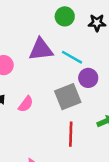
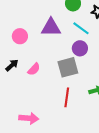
cyan line: (72, 57) -> (81, 28), moved
purple circle: (88, 78) -> (80, 48), moved

